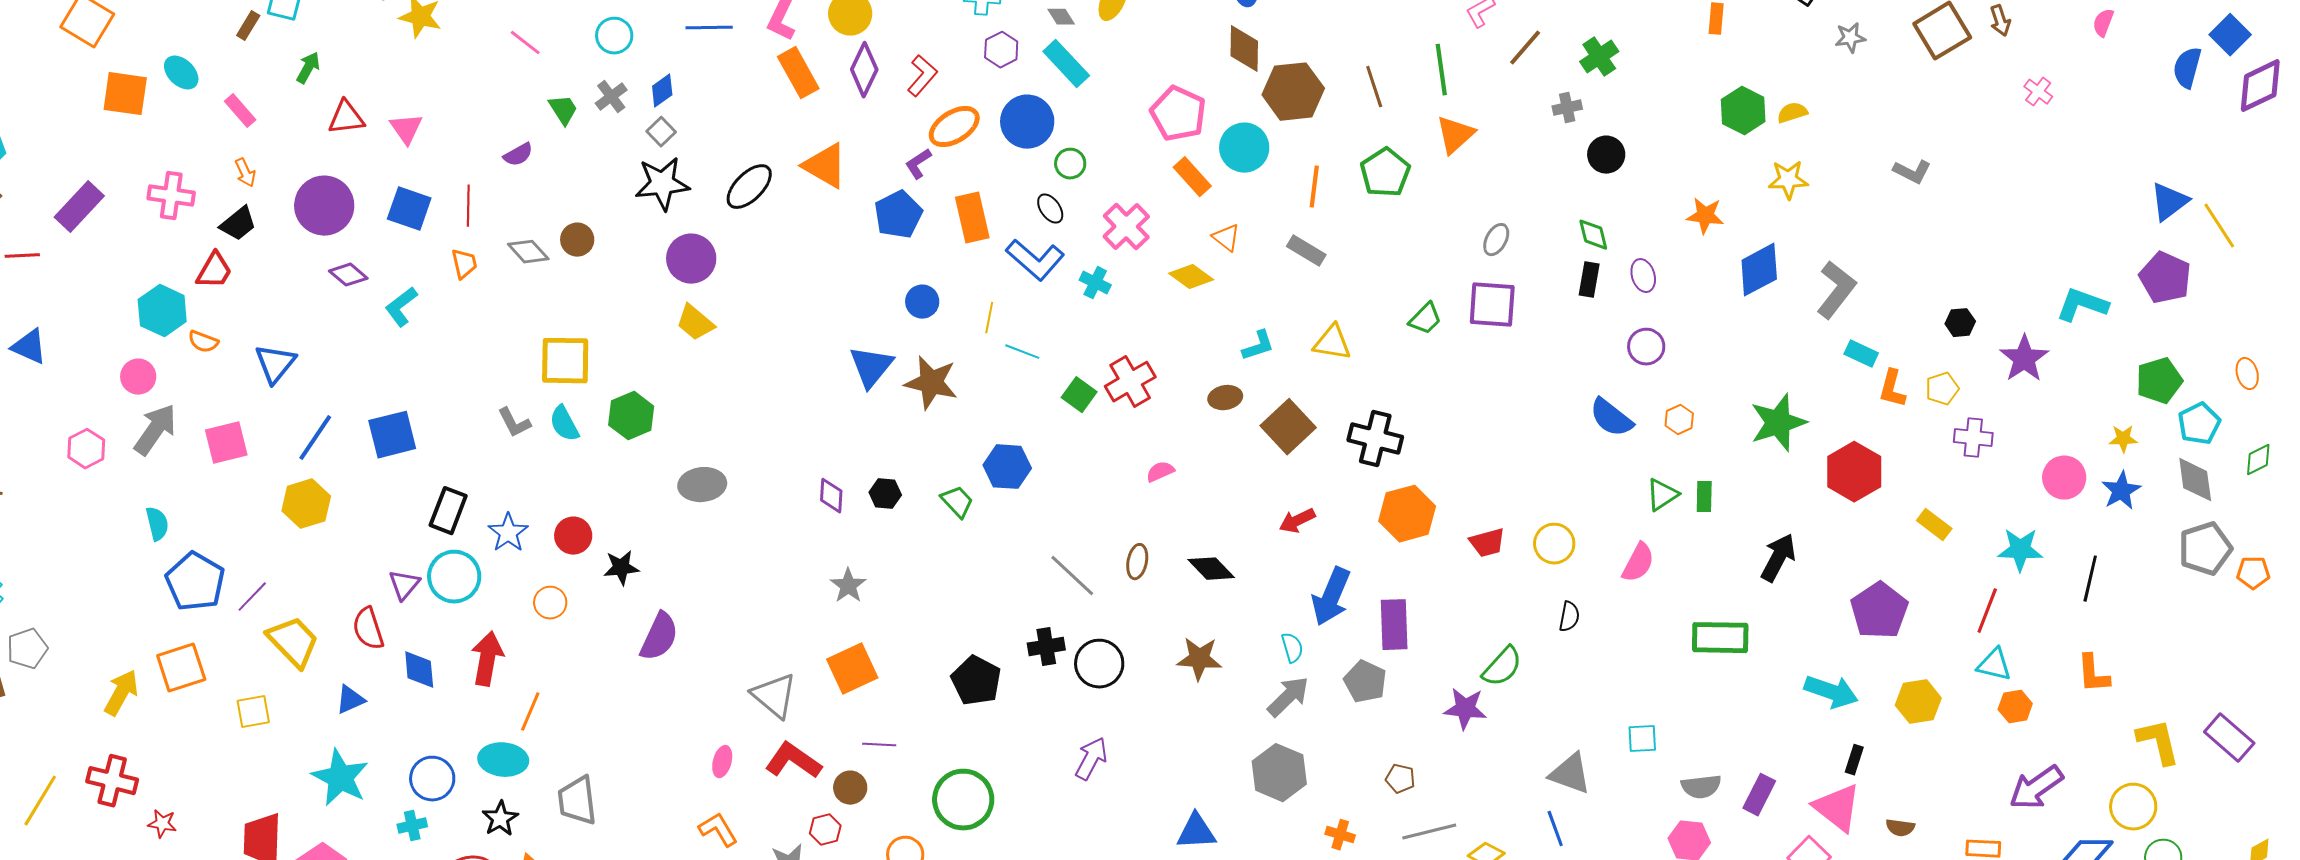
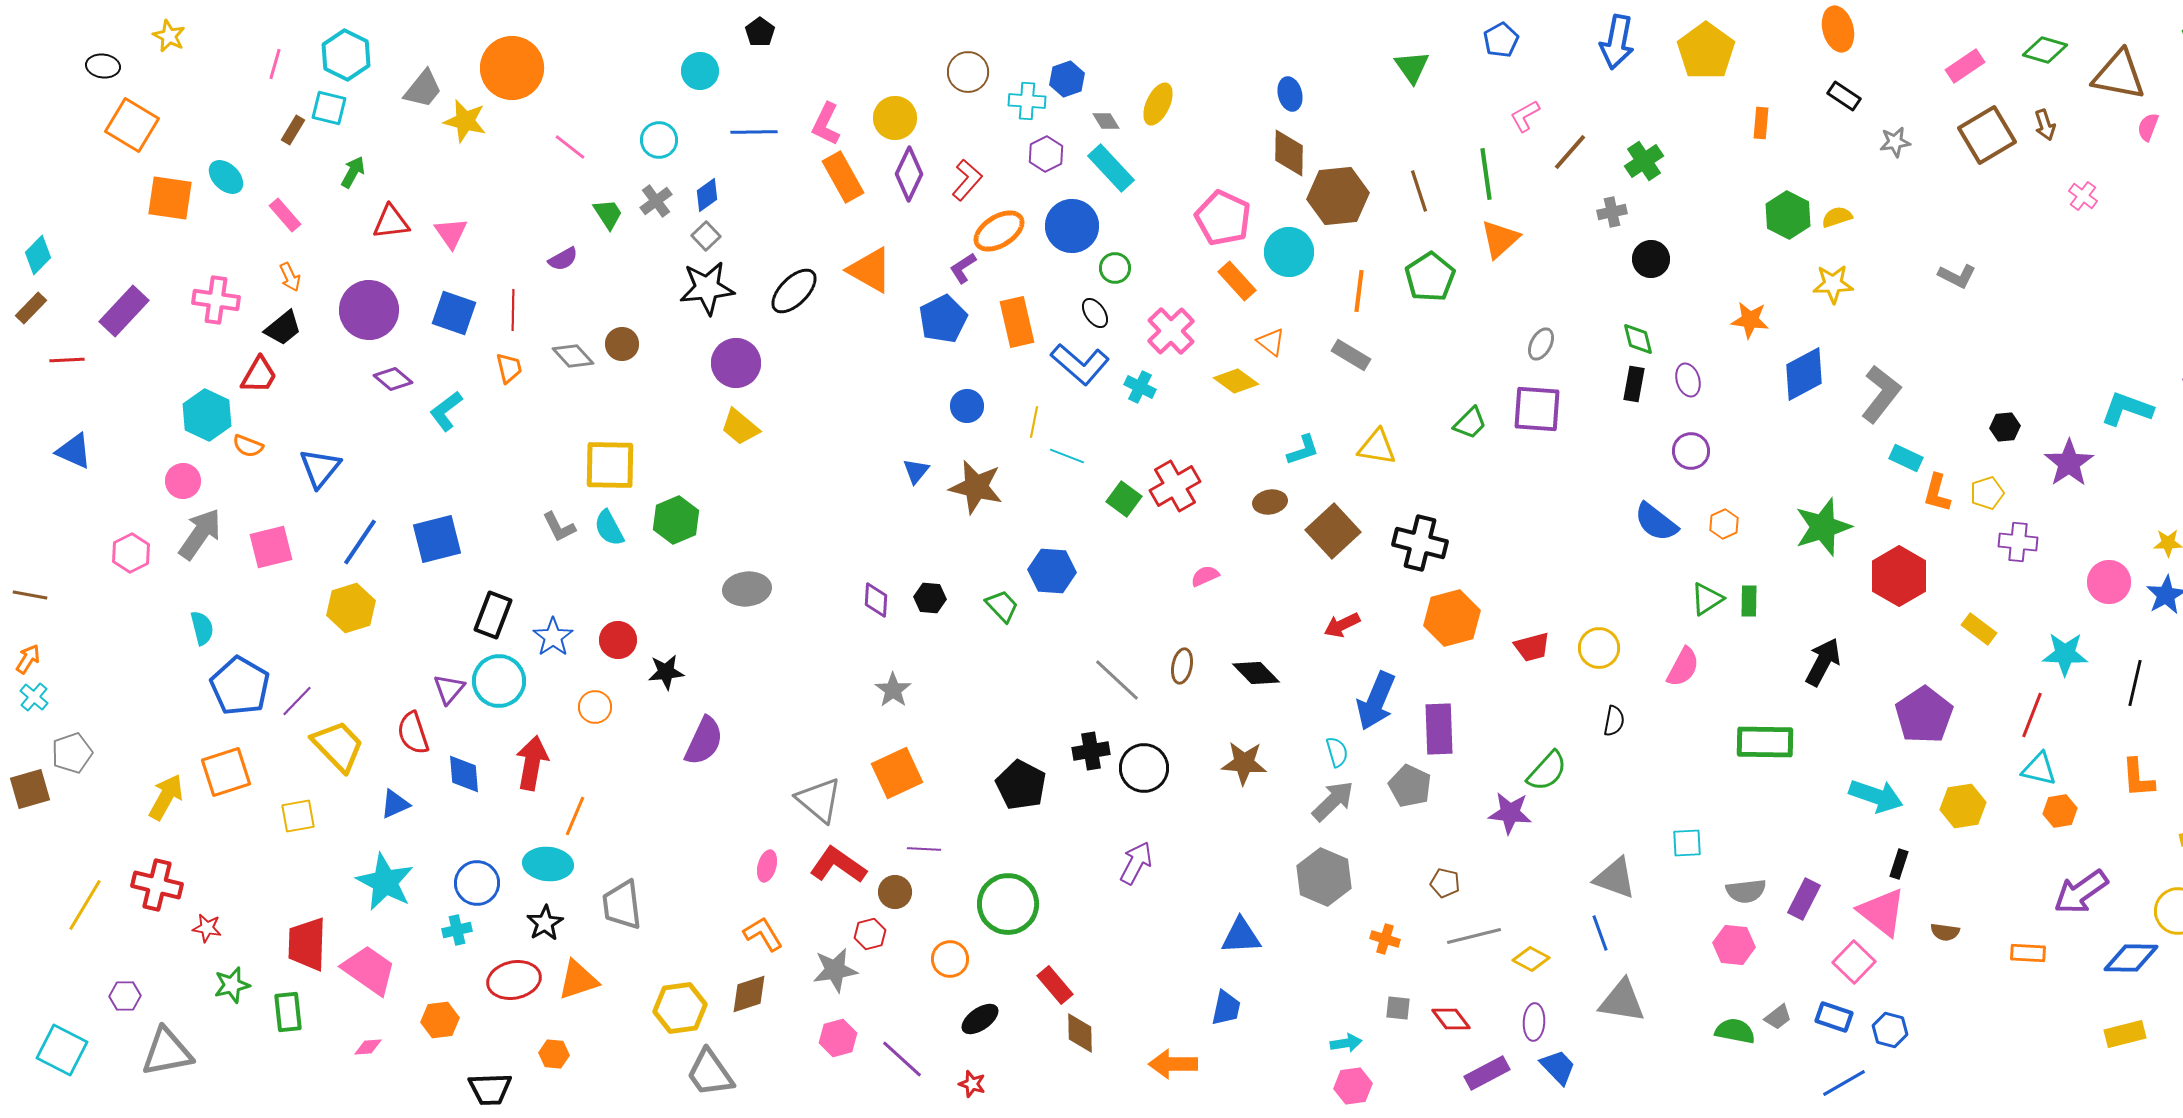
blue triangle: (871, 367) -> (916, 471), size x0.6

